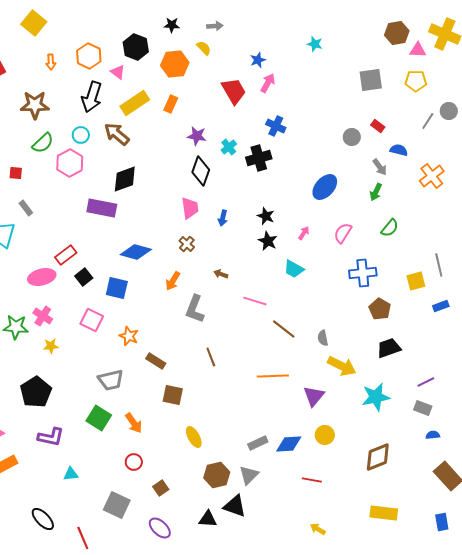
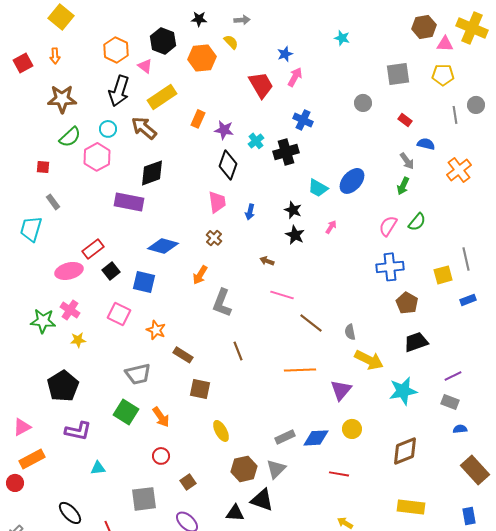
orange arrow: (51, 62) -> (55, 56), moved
orange rectangle: (171, 104) -> (198, 119), moved
gray line: (428, 121) -> (455, 115), turned -42
gray circle: (352, 137) -> (363, 103), moved
pink semicircle: (343, 233) -> (388, 226), moved
cyan trapezoid: (294, 269) -> (318, 188), moved
brown arrow: (221, 274) -> (267, 261), moved
gray square: (117, 505) -> (144, 499), turned -32

